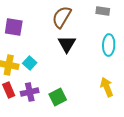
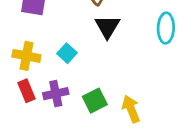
cyan square: (30, 63) -> (67, 53), moved
yellow arrow: (107, 87) -> (131, 109), moved

